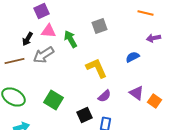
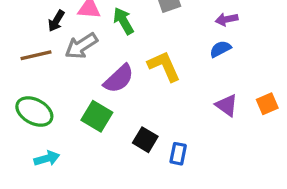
purple arrow: (154, 38) -> (227, 19), moved
purple semicircle: (105, 96) -> (119, 79), moved, size x1.5
orange square: (155, 101) -> (267, 104), moved, turned 32
black square: (85, 115) -> (145, 140), turned -35

